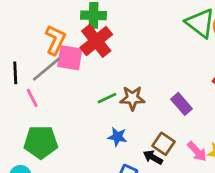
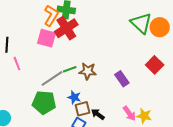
orange L-shape: (55, 40) -> (51, 16), moved
gray line: (47, 69) -> (52, 78), moved
green pentagon: (41, 142) -> (44, 103), moved
brown square: (164, 144) -> (83, 109), moved, turned 35

